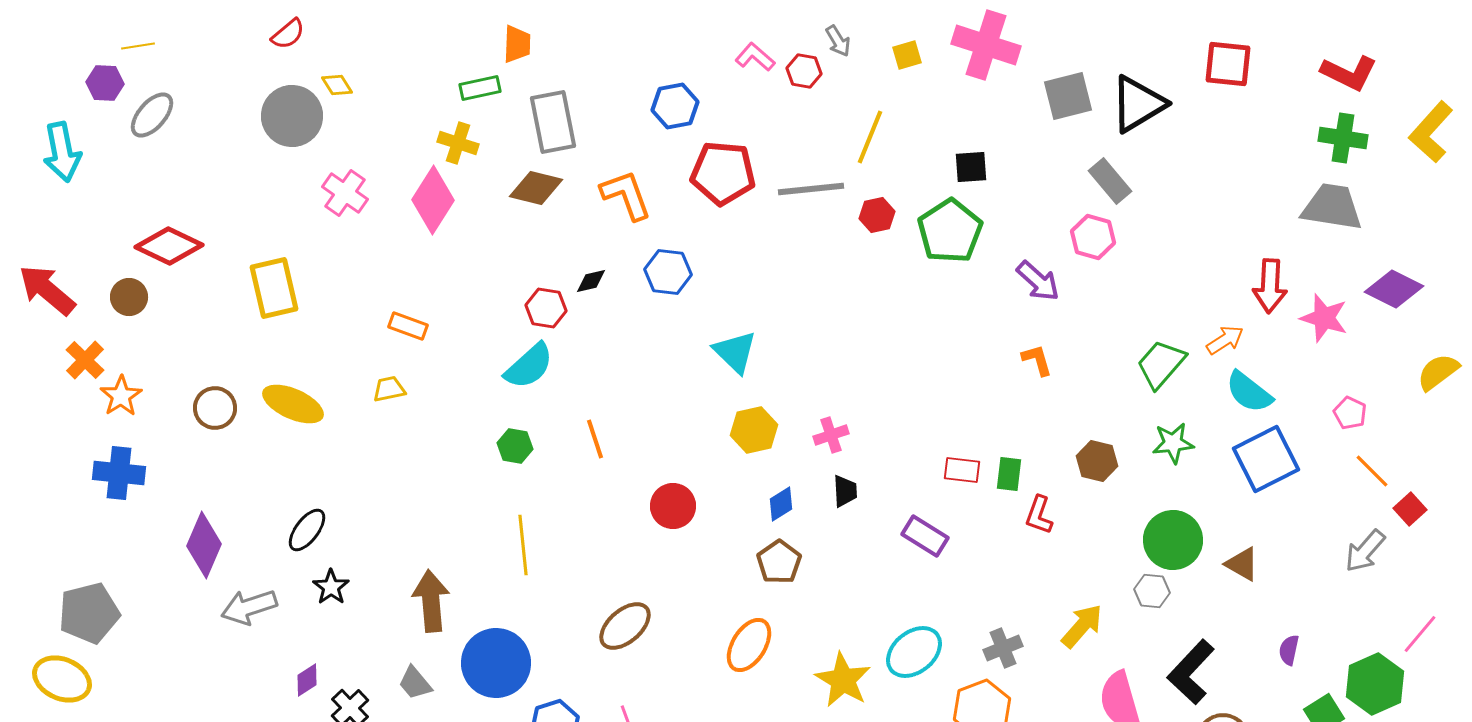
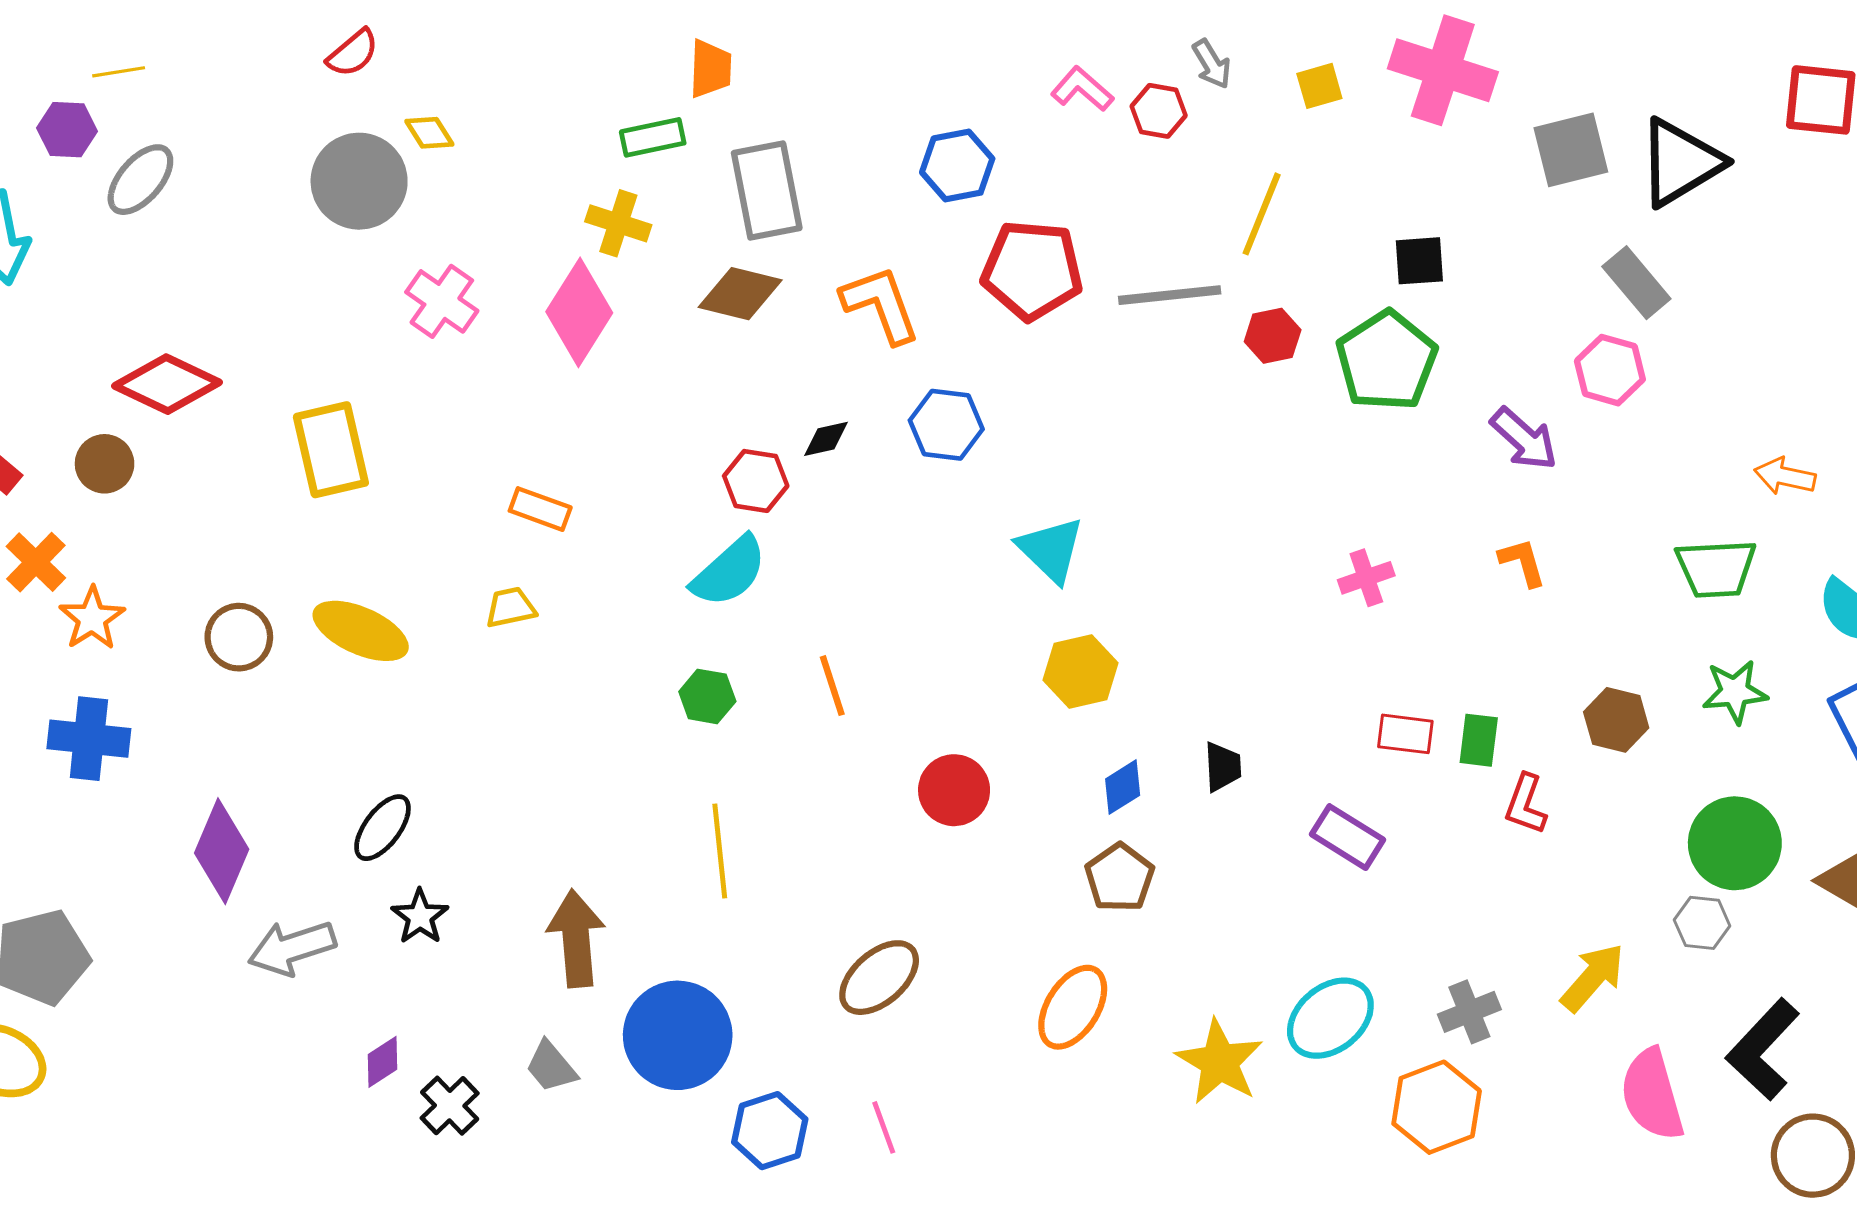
orange arrow: (1225, 340) -> (1785, 476), moved, turned -135
green trapezoid: (1161, 364) -> (1716, 568), turned -134
pink cross: (831, 435) -> (1366, 578), moved

